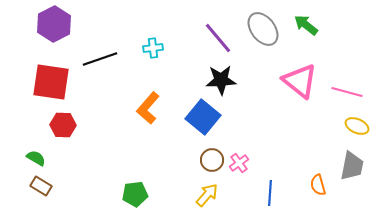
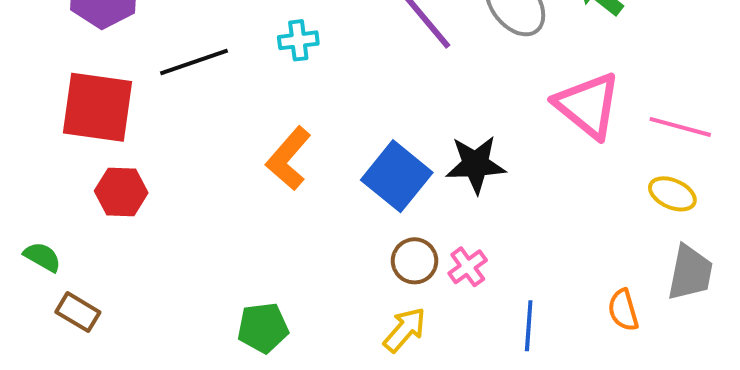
black star: (221, 80) -> (476, 164), moved
yellow ellipse: (357, 126) -> (672, 194), moved
green semicircle: (36, 158) -> (42, 257), moved

